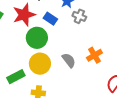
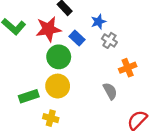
orange cross: (94, 55) -> (128, 68), moved
gray semicircle: (69, 60) -> (110, 91), moved

